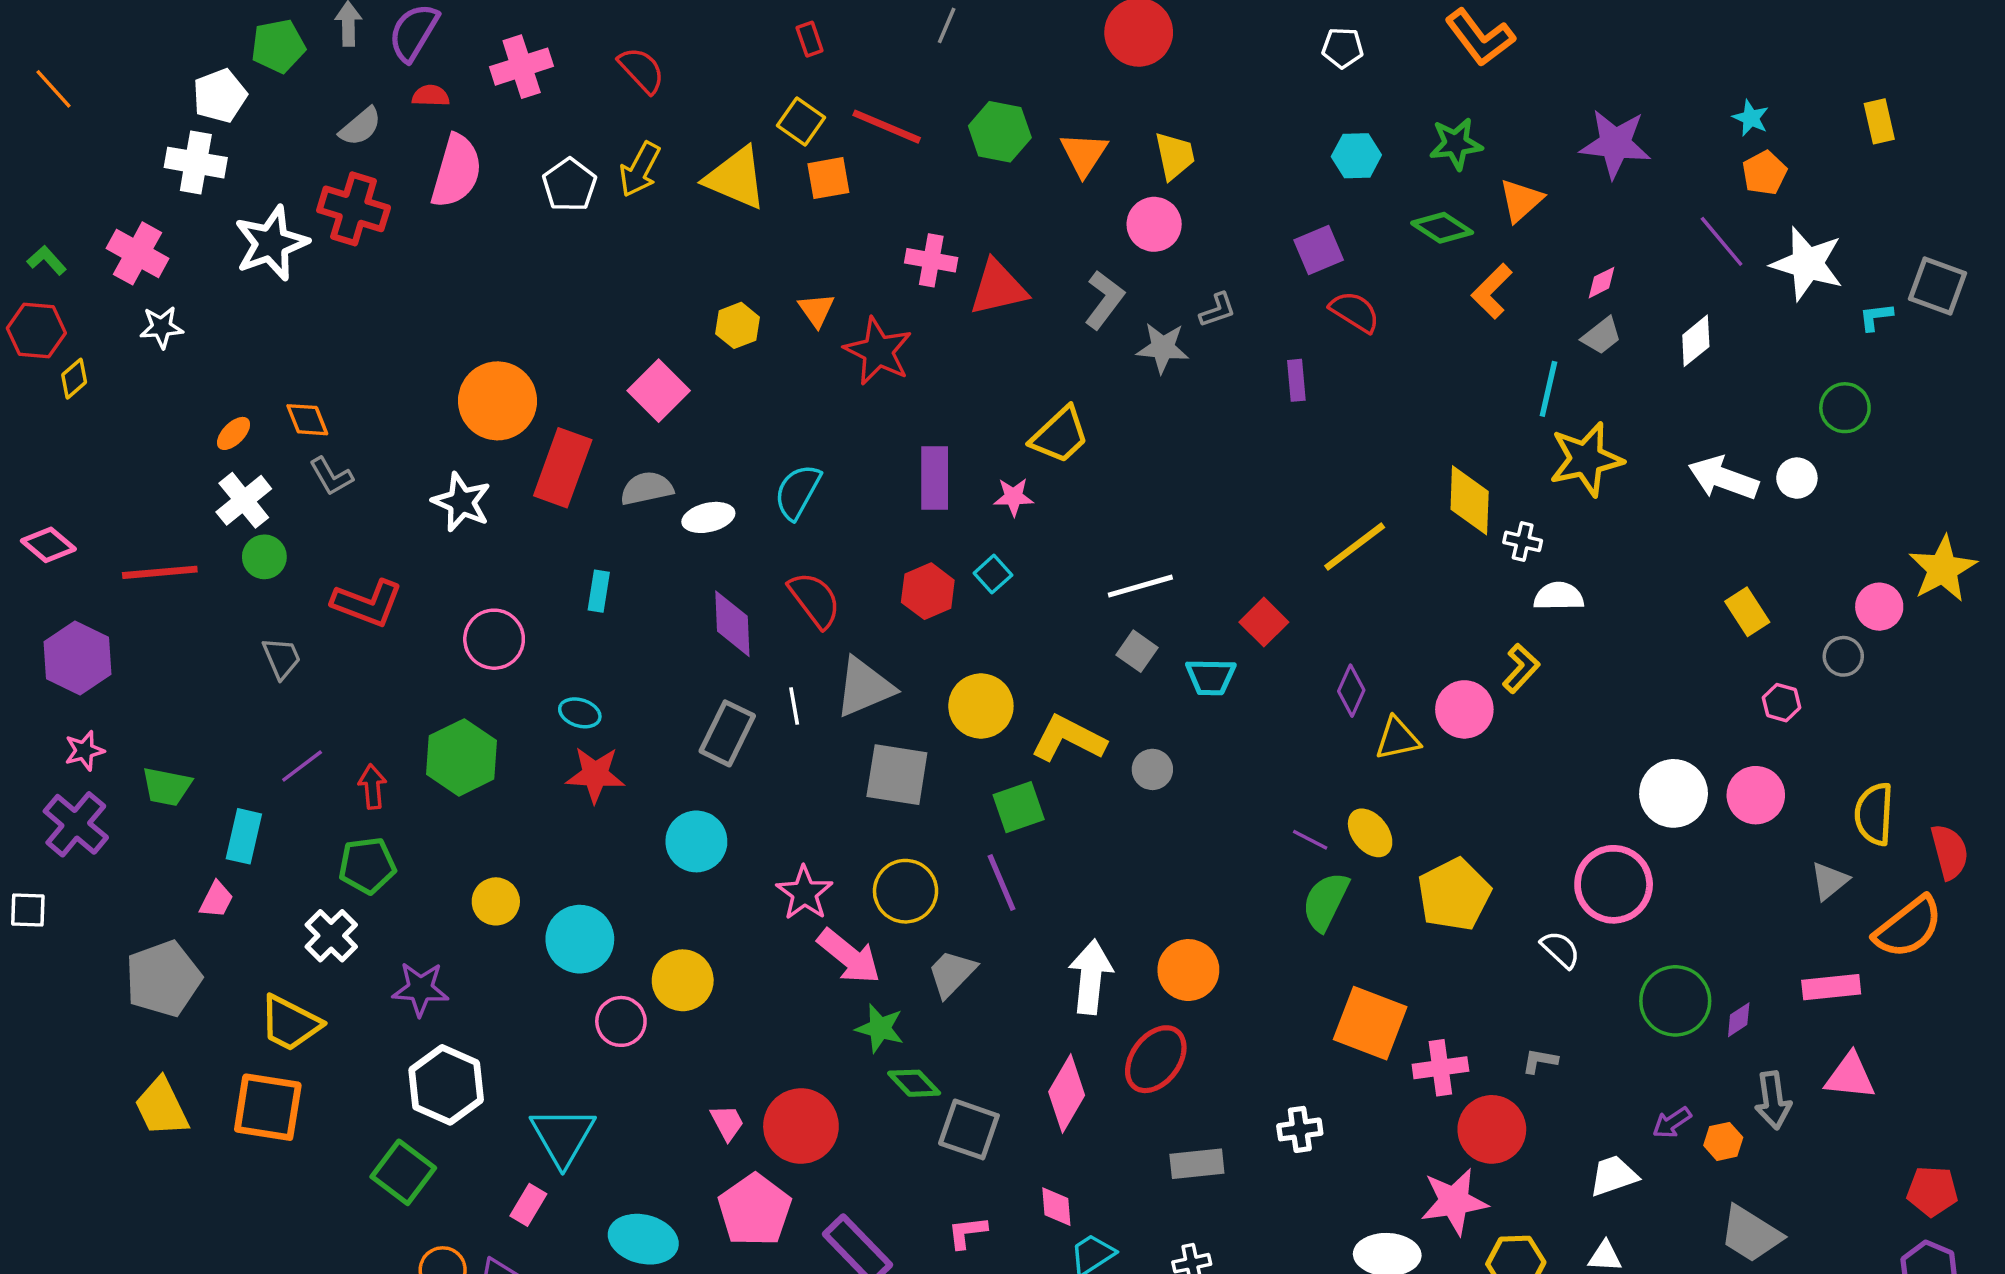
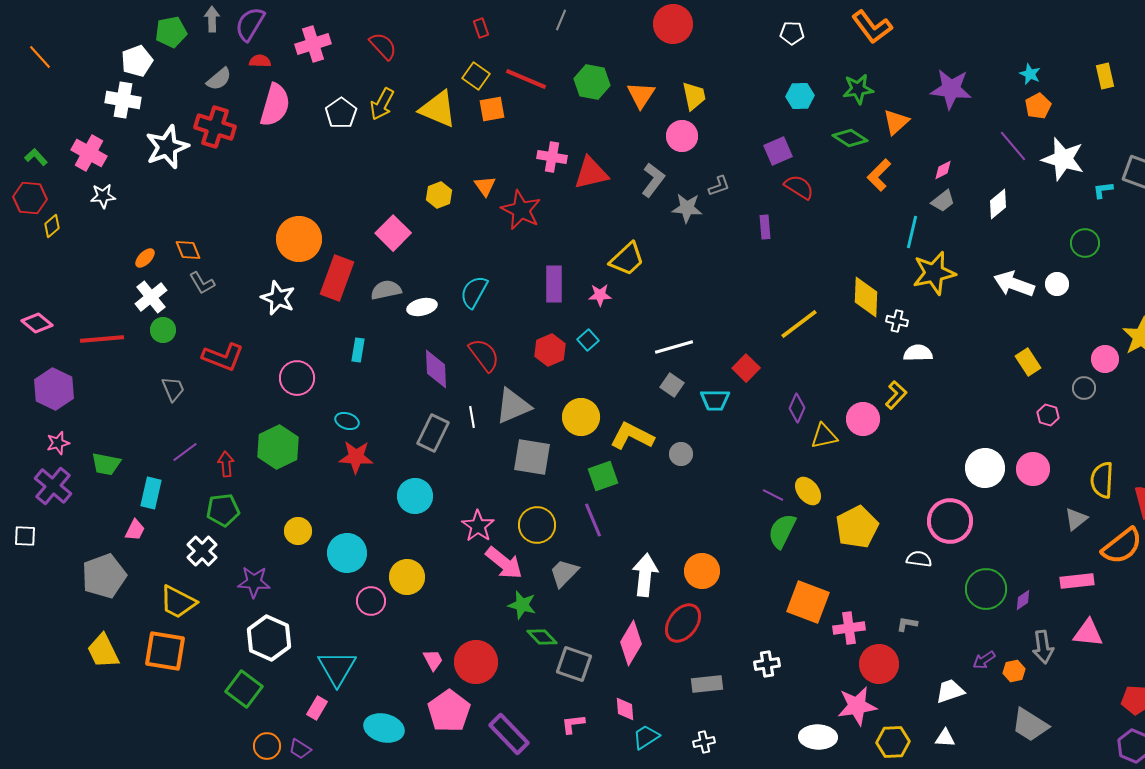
white semicircle: (1560, 949) -> (919, 559), turned -35

